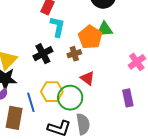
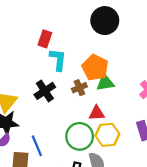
green triangle: (105, 29) -> (105, 83), moved
red triangle: (88, 78) -> (97, 113), turned -35
yellow hexagon: (52, 92) -> (107, 135), moved

